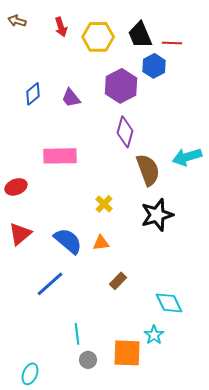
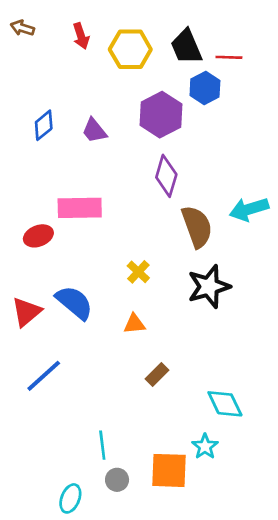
red ellipse: (16, 187) -> (38, 236), moved
blue semicircle: (68, 241) -> (74, 303), moved
blue line: (50, 284) -> (44, 376), moved
cyan ellipse: (30, 374) -> (70, 498), moved

